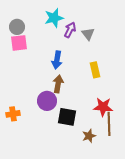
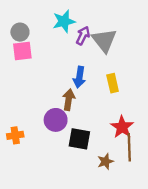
gray triangle: (88, 34) -> (104, 40), size x1.6
blue arrow: (57, 60) -> (79, 77), moved
red star: (103, 107) -> (122, 127), turned 30

